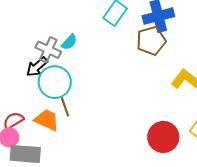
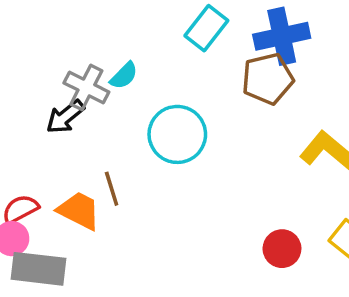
cyan circle: (55, 82) -> (177, 134), moved
red circle: (163, 137) -> (282, 249), size x0.7

